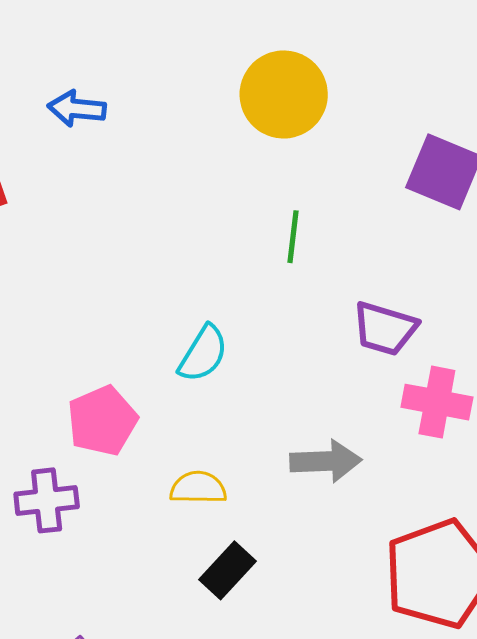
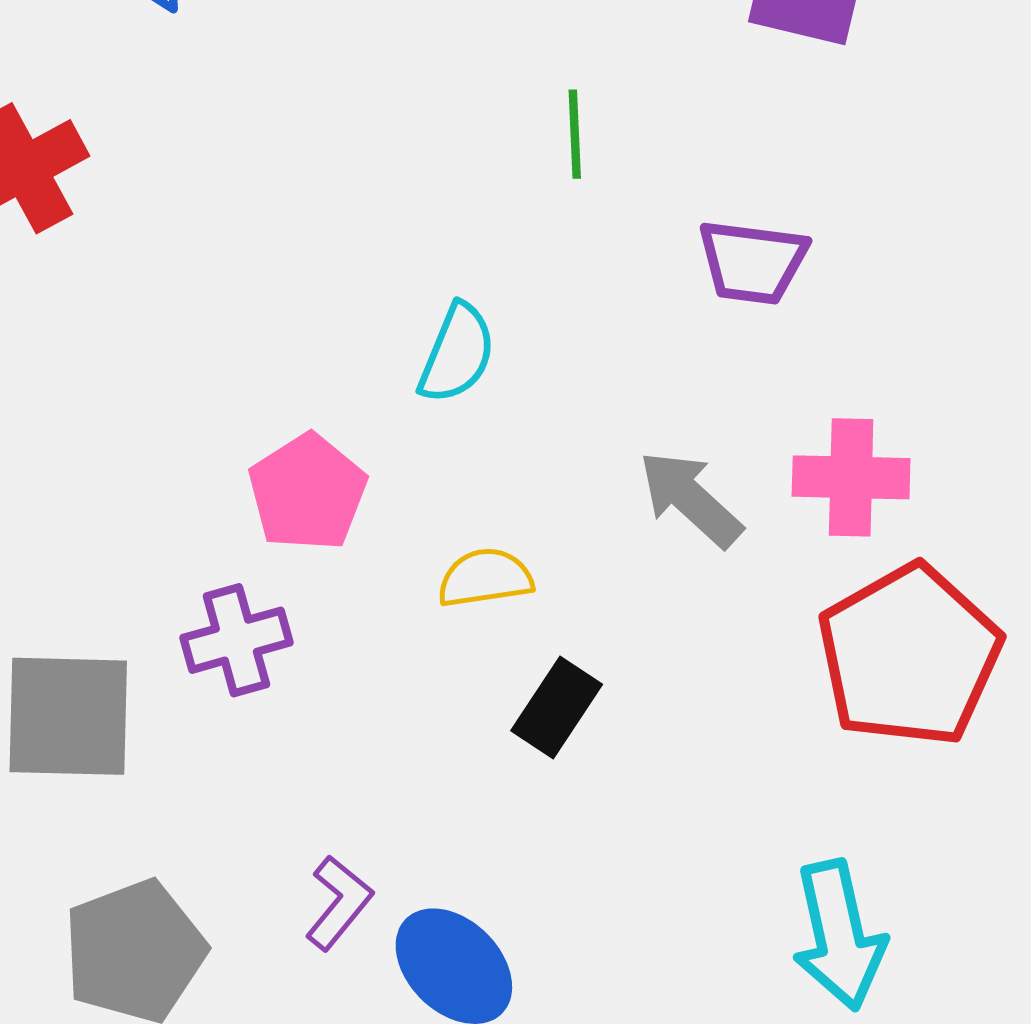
pink cross: (437, 402) -> (851, 477), moved
gray arrow: (326, 461) -> (690, 499), turned -126

